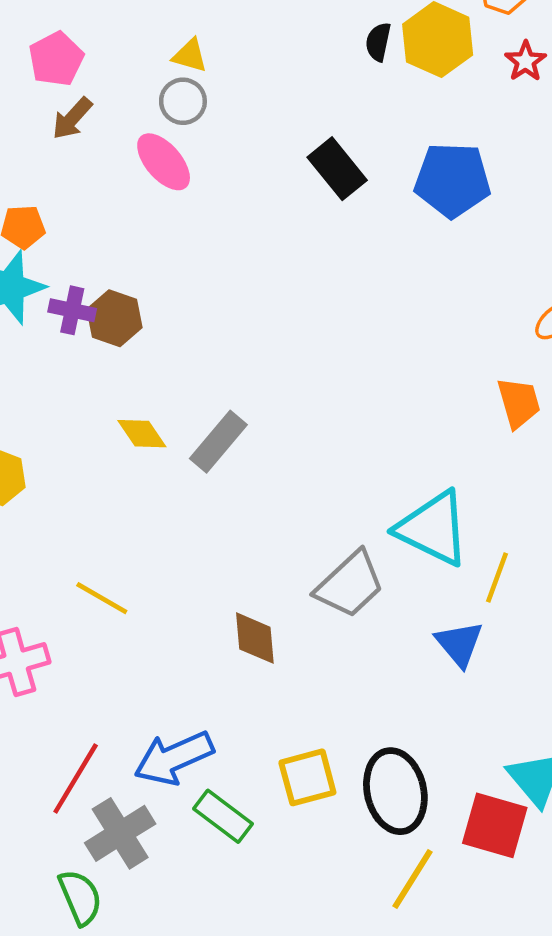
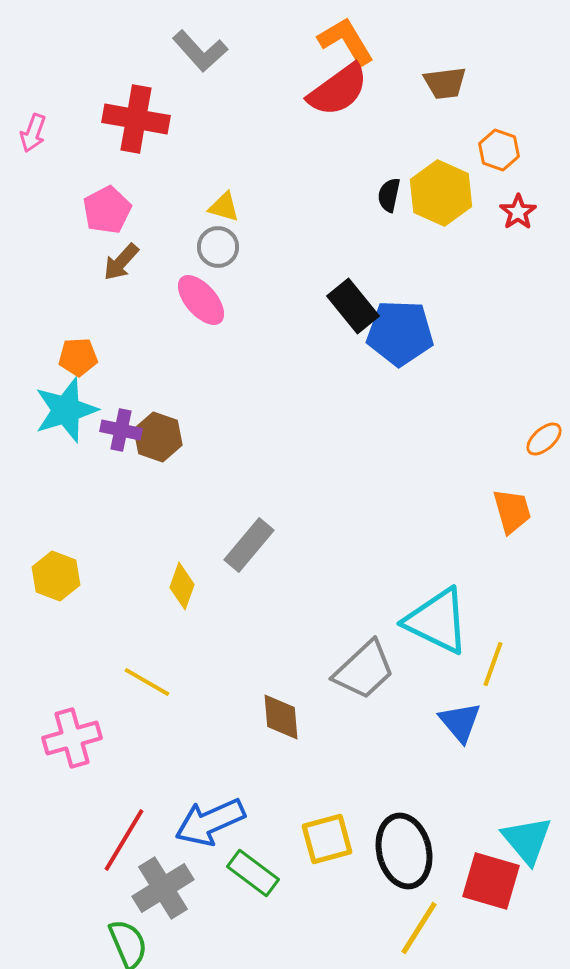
blue pentagon: (452, 180) -> (400, 333), moved
yellow diamond: (142, 434) -> (182, 586), moved, turned 54

